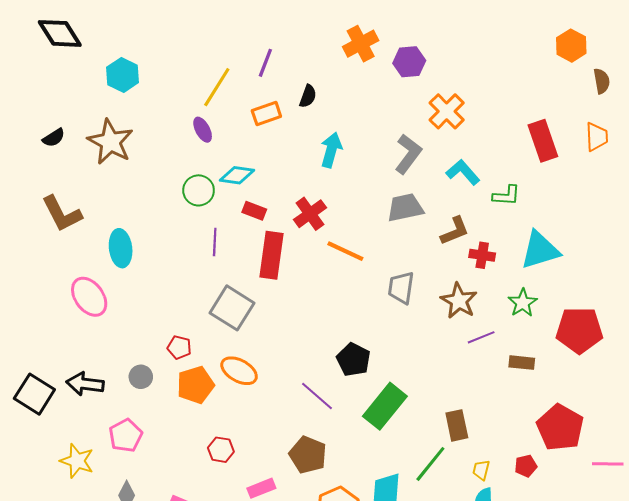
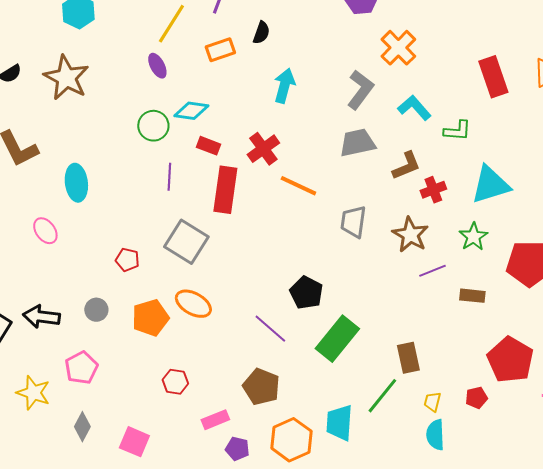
red cross: (482, 255) -> (433, 190), turned -30
pink ellipse: (89, 297) -> (45, 231), size x0.7
red pentagon: (179, 347) -> (127, 260), moved

